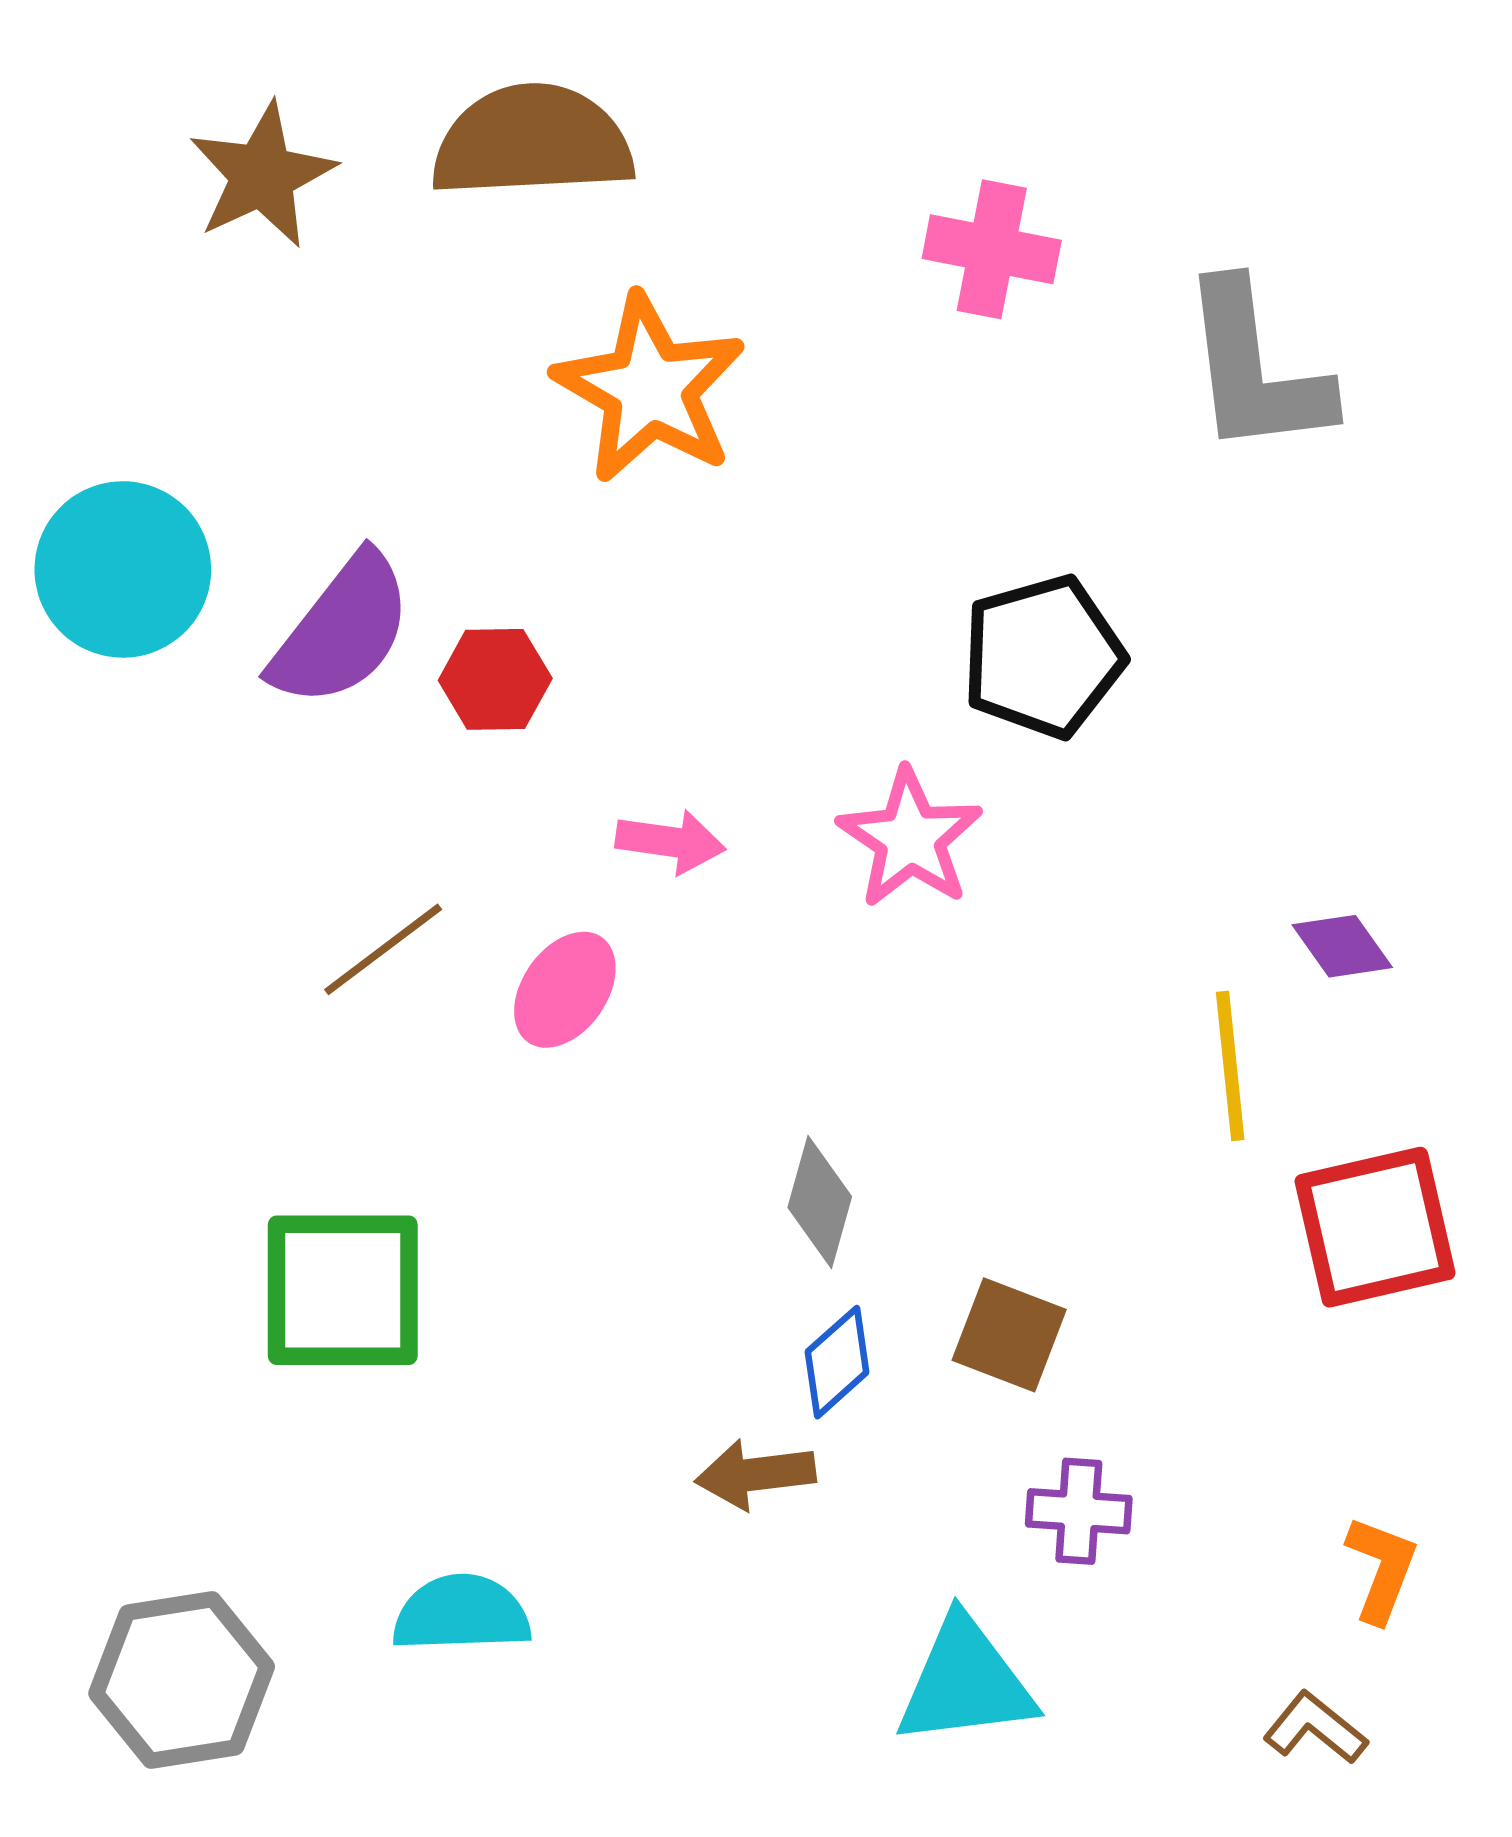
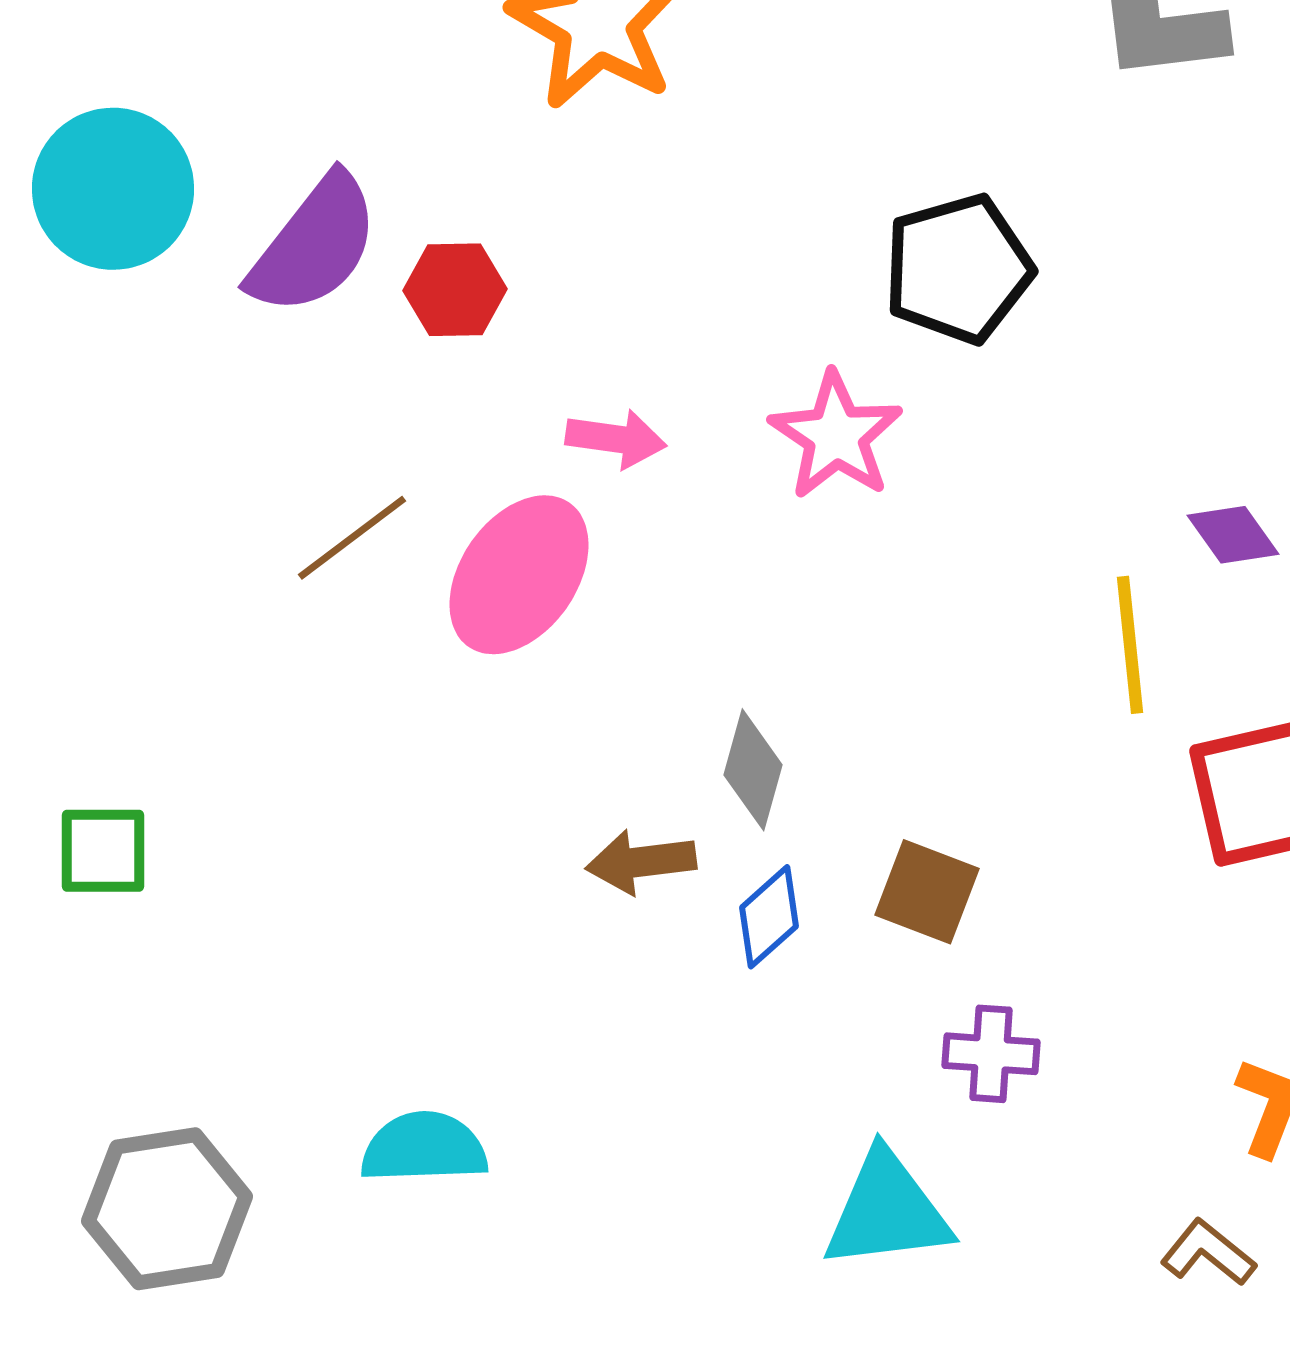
pink ellipse: (565, 990) -> (519, 575), size x1.5
green square: (343, 1290) -> (103, 851), moved, size x0.6
brown arrow: (755, 1474) -> (641, 862), moved

